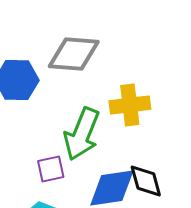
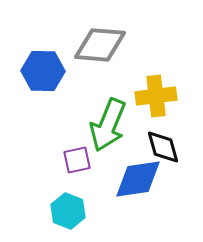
black diamond: (146, 181) -> (163, 147), moved

